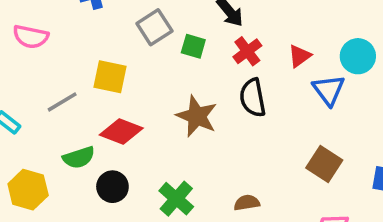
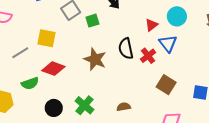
green square: (193, 46) -> (92, 21), turned -32
red cross: (247, 51) -> (148, 56), moved
cyan circle: (358, 56) -> (177, 16), moved
black circle: (112, 187) -> (54, 108), moved

